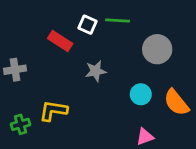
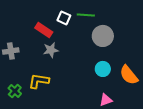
gray circle: (157, 49) -> (103, 36), moved
gray star: (96, 71) -> (51, 50), moved
green cross: (21, 124) -> (15, 91), turned -32

